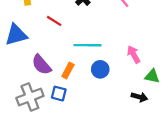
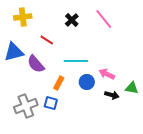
pink arrow: (134, 54) -> (107, 74), moved, turned -35
purple semicircle: (41, 65) -> (36, 64), moved
black arrow: (139, 97) -> (112, 95), moved

